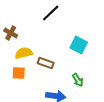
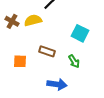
yellow semicircle: (24, 53) -> (33, 20), moved
green arrow: (78, 80) -> (74, 61), moved

